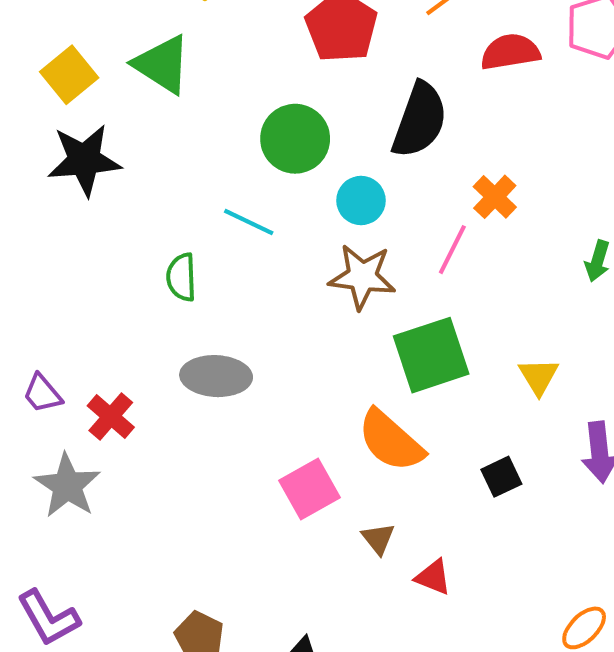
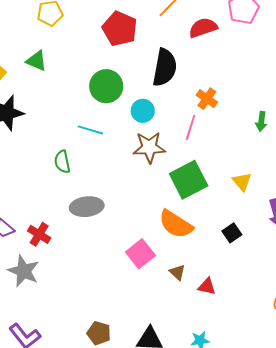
green triangle: (162, 64) -> (36, 61), size x0.7

